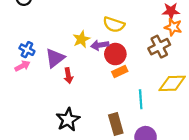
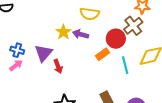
purple arrow: (100, 45) -> (81, 34), turned 35
red circle: (115, 54) -> (116, 39), moved
cyan line: (141, 99) -> (125, 65), moved

